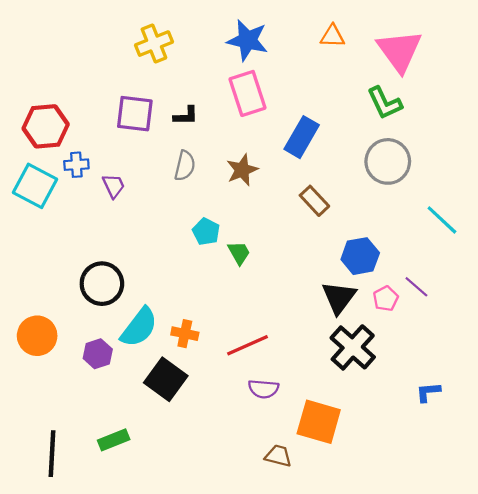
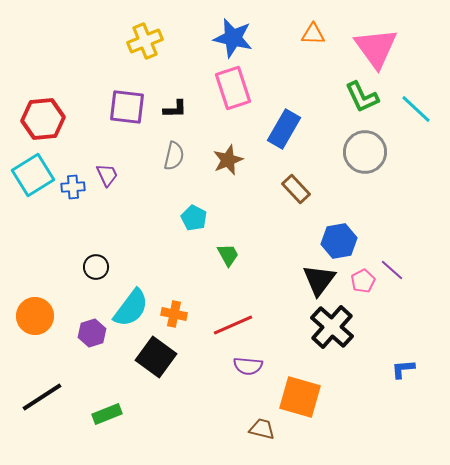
blue cross: (76, 165) -> (73, 187), moved
cyan square: (35, 186) -> (33, 175), turned 30
cyan line: (442, 220) -> (416, 109), moved
green trapezoid: (239, 253) -> (228, 255), moved
black circle: (102, 284) -> (96, 267), size x0.6
black line: (52, 454) -> (42, 397), moved, turned 54

